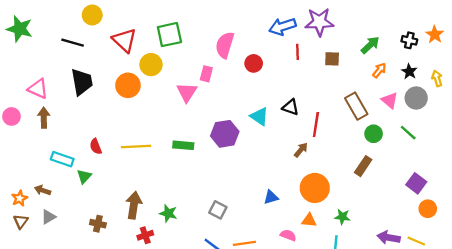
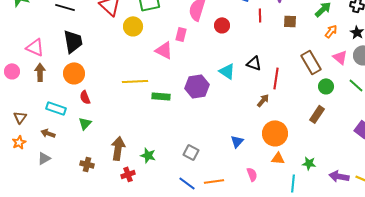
orange circle: (128, 85) -> (74, 73), moved
pink triangle: (187, 92) -> (164, 50), turned -36
yellow line: (136, 146) -> (135, 81), moved
green triangle: (84, 176) -> (85, 123), moved
brown arrow: (43, 190) -> (48, 133), moved
blue triangle: (271, 197) -> (237, 141), turned -32
green star: (342, 217) -> (309, 163), moved
orange triangle: (309, 220) -> (278, 158), moved
brown triangle: (21, 221) -> (20, 117), moved
pink semicircle: (288, 235) -> (252, 174), turned 48

